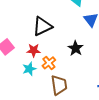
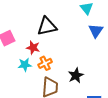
black star: (76, 48) -> (76, 75), moved

